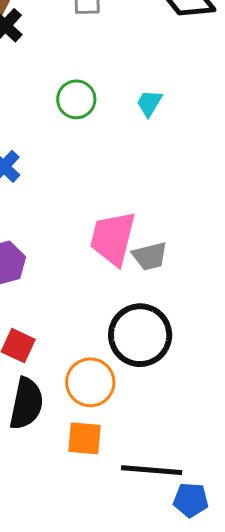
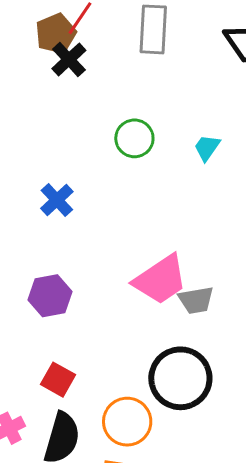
pink trapezoid: (113, 238) -> (160, 280), turned -142

